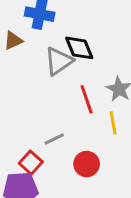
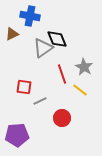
yellow line: (113, 123) -> (80, 90), turned -42
red square: (31, 163) -> (24, 87), moved, turned -35

